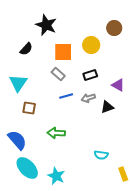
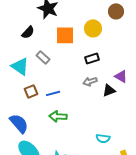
gray rectangle: (58, 74) -> (43, 57), moved
cyan triangle: (18, 83) -> (20, 66), turned -30
purple triangle: (118, 85) -> (121, 76), moved
blue line: (66, 96) -> (53, 93), moved
brown square: (29, 108) -> (31, 91), turned -32

